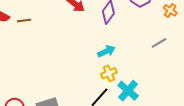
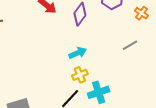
cyan cross: (128, 91) -> (99, 92), turned 30

